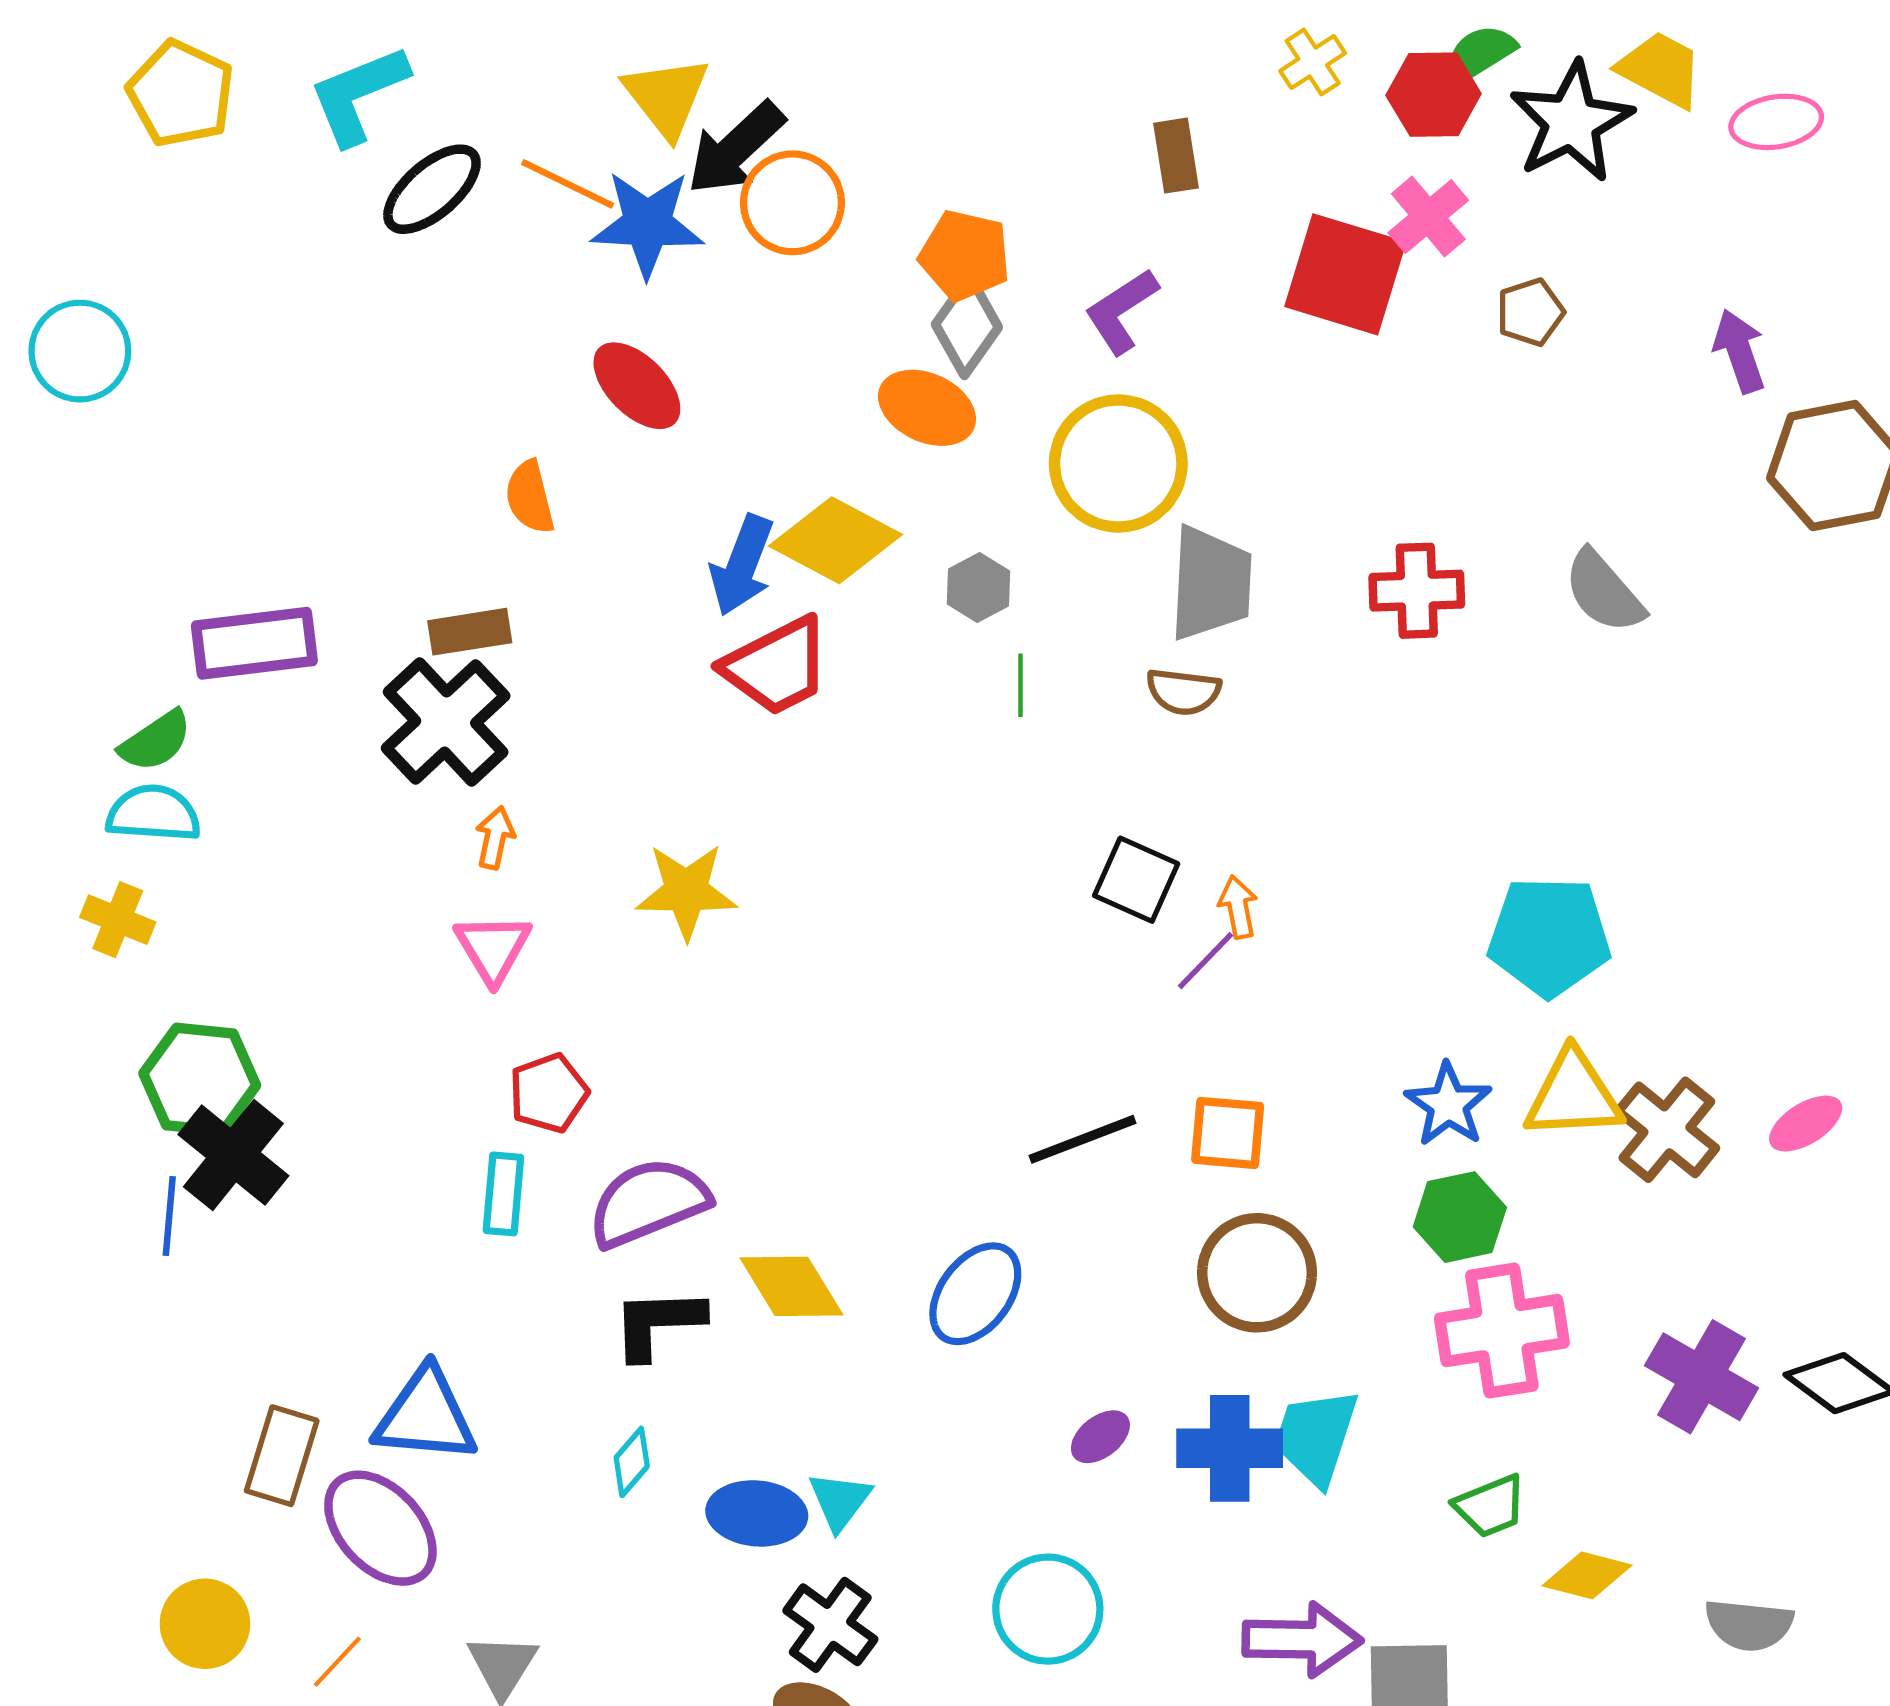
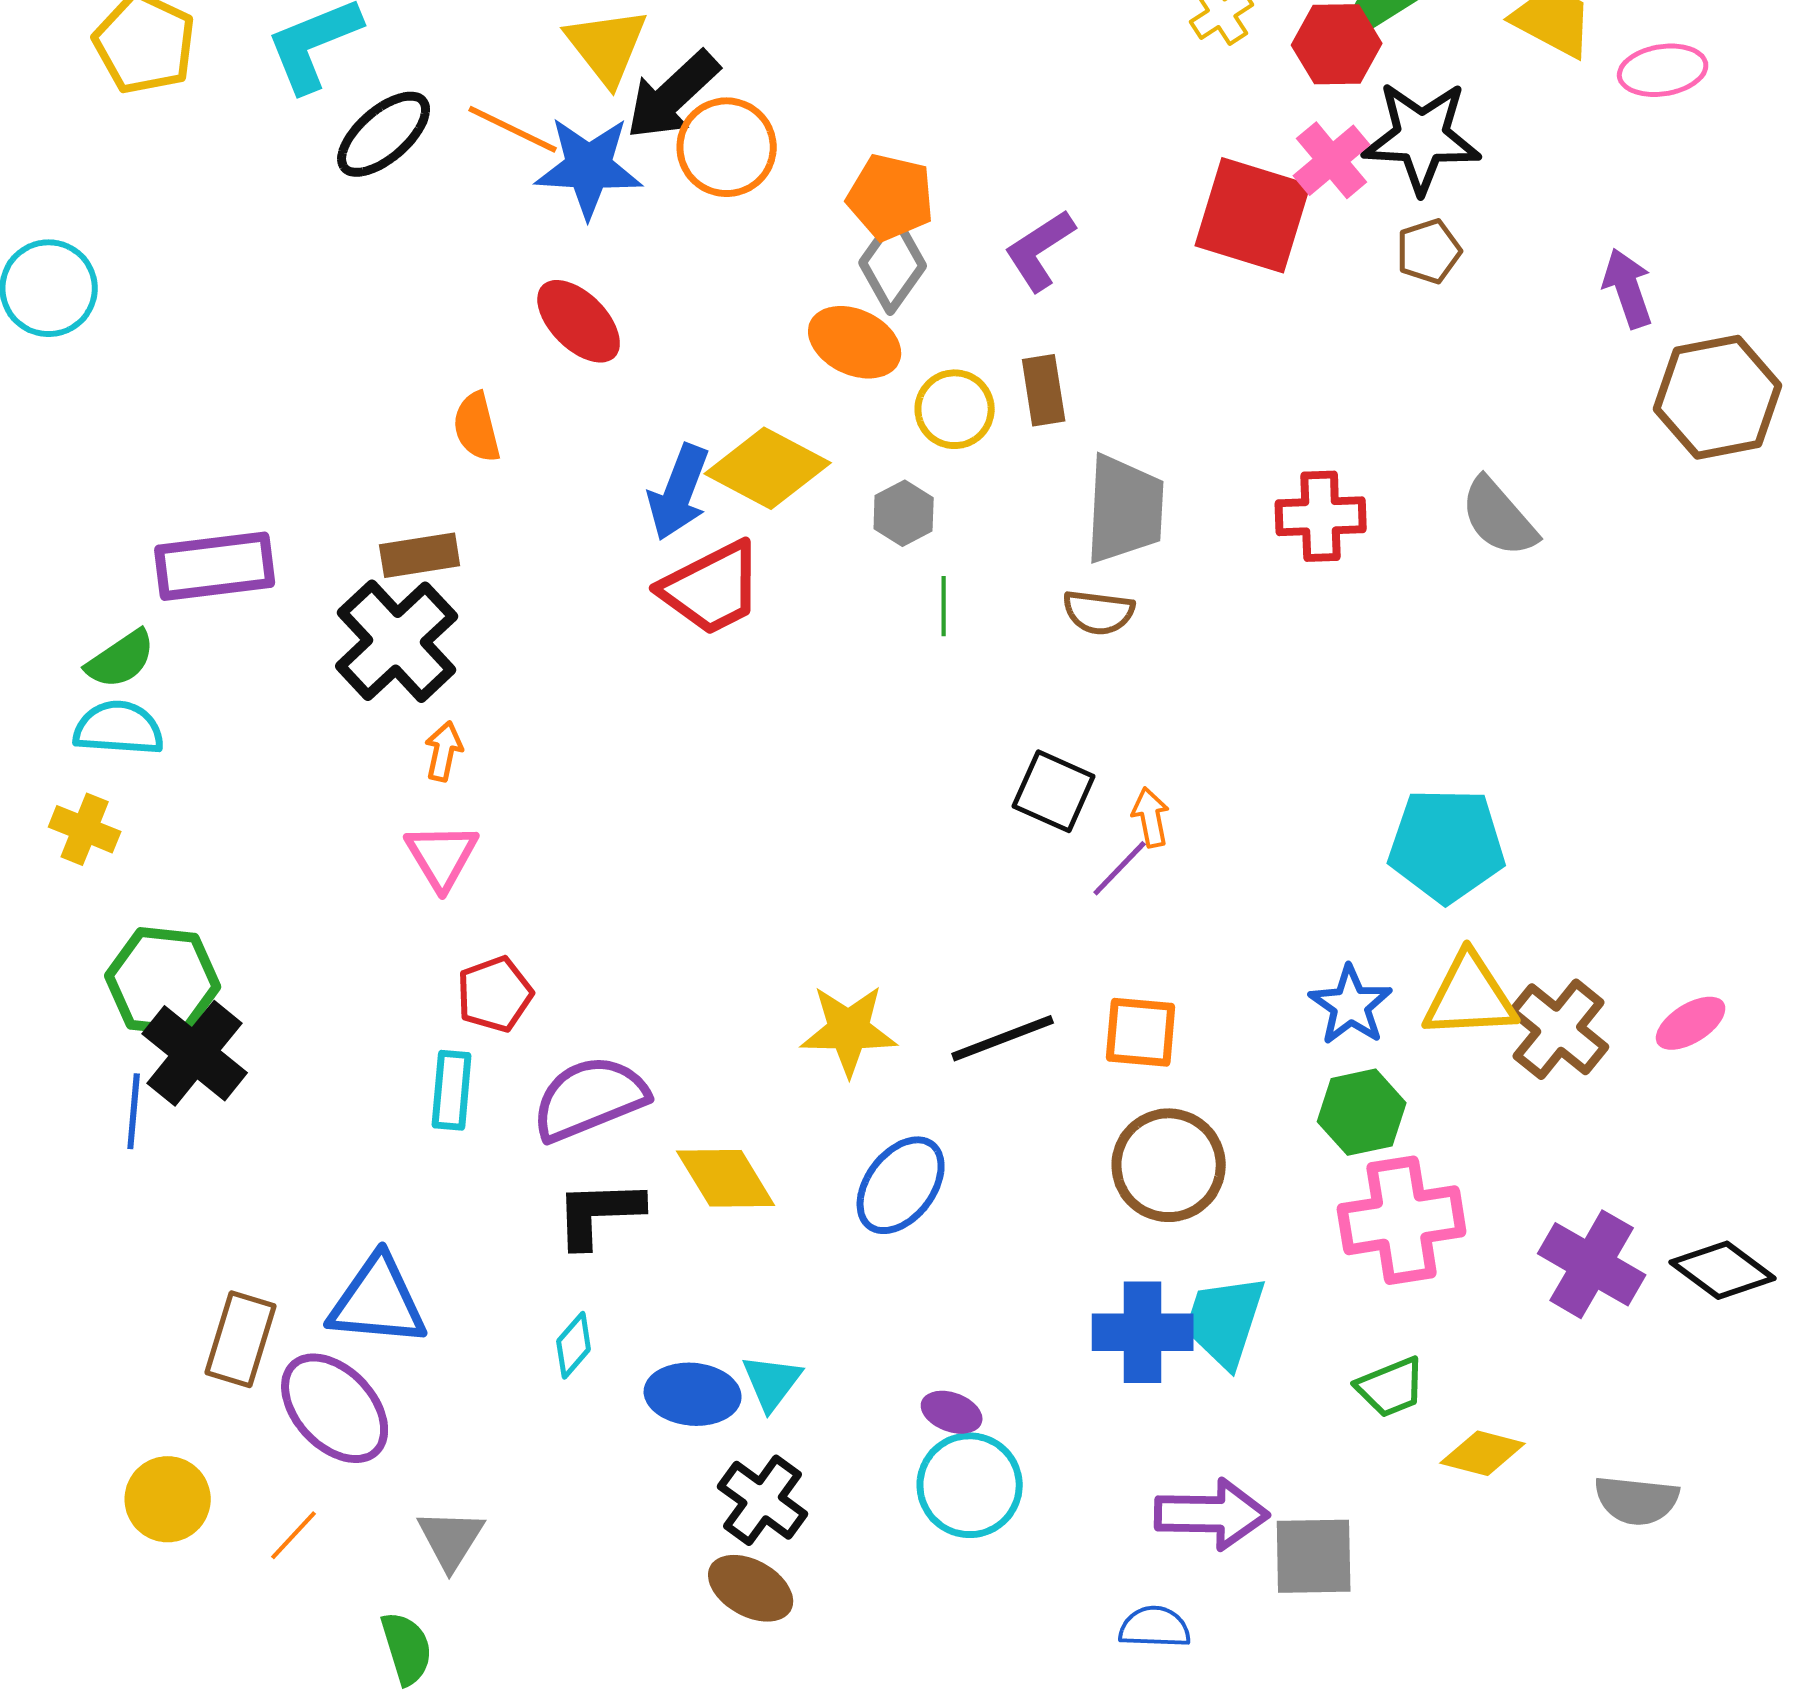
black star: (1571, 122) -> (1422, 137), moved, turned 30
brown rectangle: (1176, 156) -> (1044, 390), moved
yellow circle: (1118, 463) -> (955, 409), moved, size x0.6
yellow star: (686, 891) -> (849, 1030), moved
purple ellipse: (1100, 1437) -> (952, 1412), moved, turned 58

